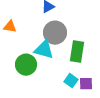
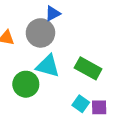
gray circle: (55, 33) -> (40, 33), moved
green rectangle: (77, 52) -> (88, 68), turned -70

